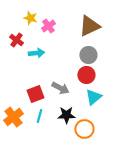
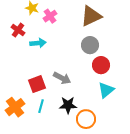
red circle: (86, 75) -> (101, 65), moved
cyan triangle: (93, 97) -> (106, 90), moved

